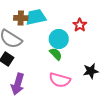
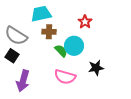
brown cross: (21, 18) -> (49, 32), moved
cyan circle: (59, 39) -> (74, 46), moved

